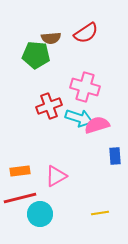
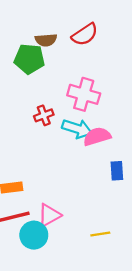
red cross: (49, 106) -> (44, 115), size x0.7
pink triangle: (56, 176) -> (49, 215), moved

